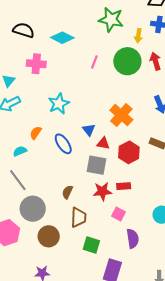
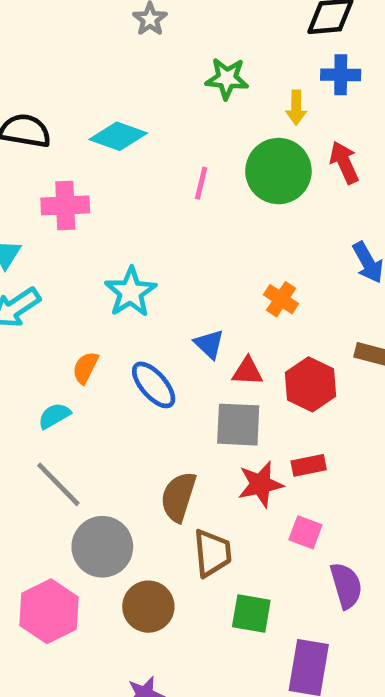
green star: (111, 20) -> (227, 78), size x0.7
orange cross: (121, 115) -> (281, 299), size x0.6
brown semicircle: (67, 192) -> (178, 497), size x1.5

